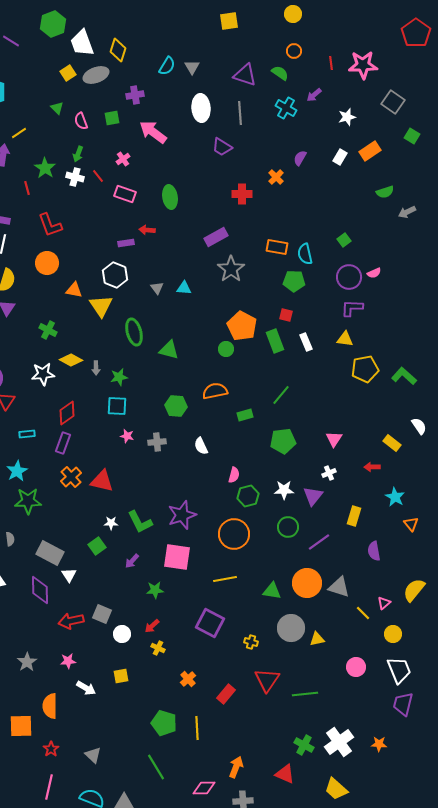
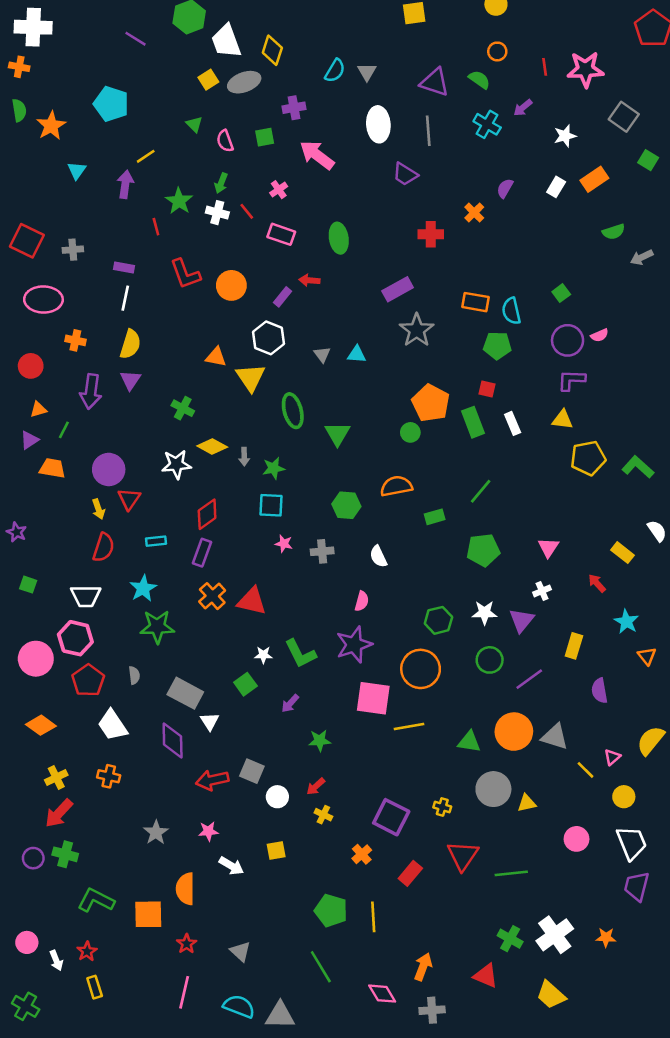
purple rectangle: (126, 243) -> (283, 297), turned -42
orange circle: (47, 263) -> (231, 285), moved
green triangle: (169, 350) -> (337, 434), turned 45
red arrow: (372, 467) -> (597, 583), turned 49
pink semicircle: (234, 475) -> (362, 601), moved
pink square: (177, 557) -> (373, 698), moved
purple square: (210, 623) -> (391, 817), moved
pink diamond: (204, 788) -> (382, 994), turned 60

